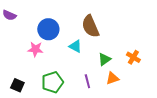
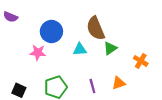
cyan triangle: (75, 46) -> (80, 49), turned -32
green triangle: (104, 59) -> (110, 48), moved

